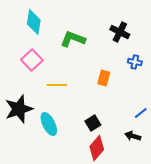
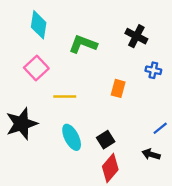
cyan ellipse: (49, 124) -> (72, 137), moved

